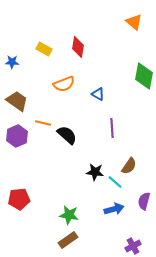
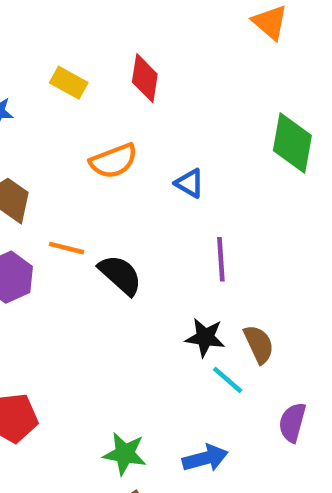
brown semicircle: (129, 166) -> (259, 344), turned -60
black star: (95, 172) -> (205, 337), moved
blue arrow: (114, 209) -> (205, 458), moved

